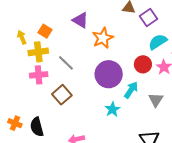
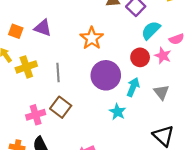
purple triangle: (80, 20) -> (43, 28), moved
orange square: (45, 31) -> (16, 31), moved
gray line: (66, 63) -> (58, 72), turned 54
pink cross: (39, 75) -> (36, 115), moved

